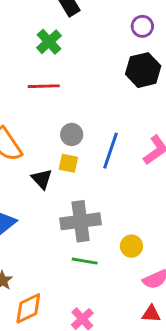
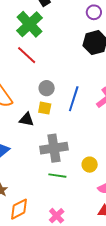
green cross: (49, 42) -> (29, 24), size x1.5
red line: (44, 86) -> (27, 55), turned 45
black triangle: (42, 179) -> (27, 119), turned -35

